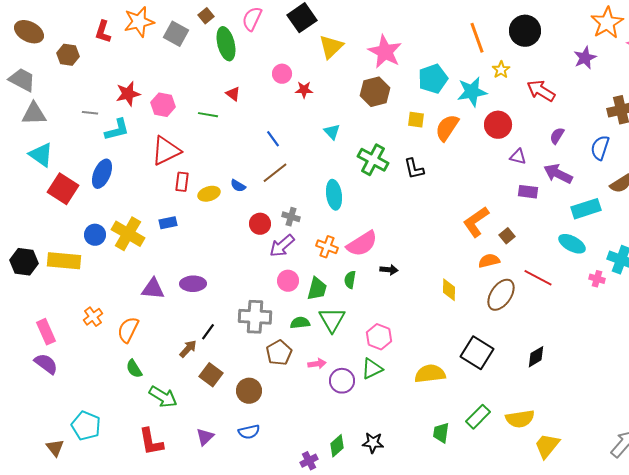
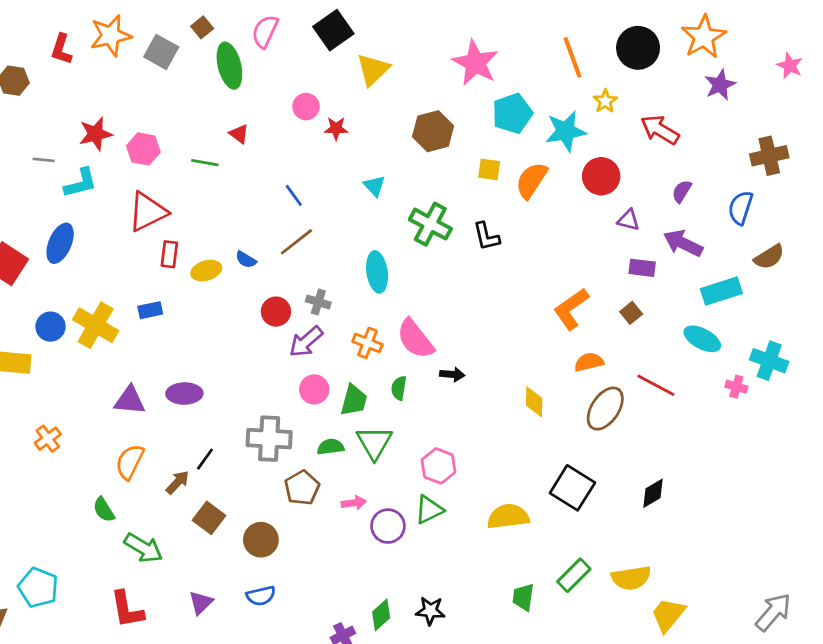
orange star: (607, 23) -> (704, 37), moved
pink star: (385, 52) -> (475, 63), moved
brown square: (507, 236) -> (631, 313), moved
pink semicircle: (362, 244) -> (415, 339), turned 84
orange semicircle: (128, 330) -> (130, 462), moved

